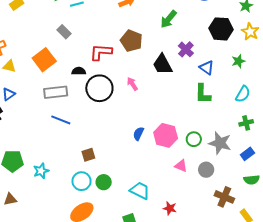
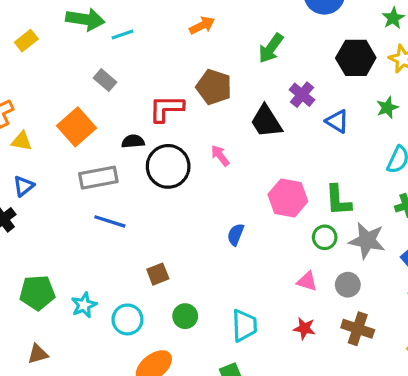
green L-shape: (203, 94) -> (338, 200), moved
pink hexagon: (166, 135) -> (288, 198), moved
cyan circle: (82, 181) -> (127, 319), moved
cyan trapezoid: (140, 191) -> (244, 326), turned 65
brown cross: (224, 197) -> (358, 329), moved
red star: (170, 208) -> (304, 328), moved

